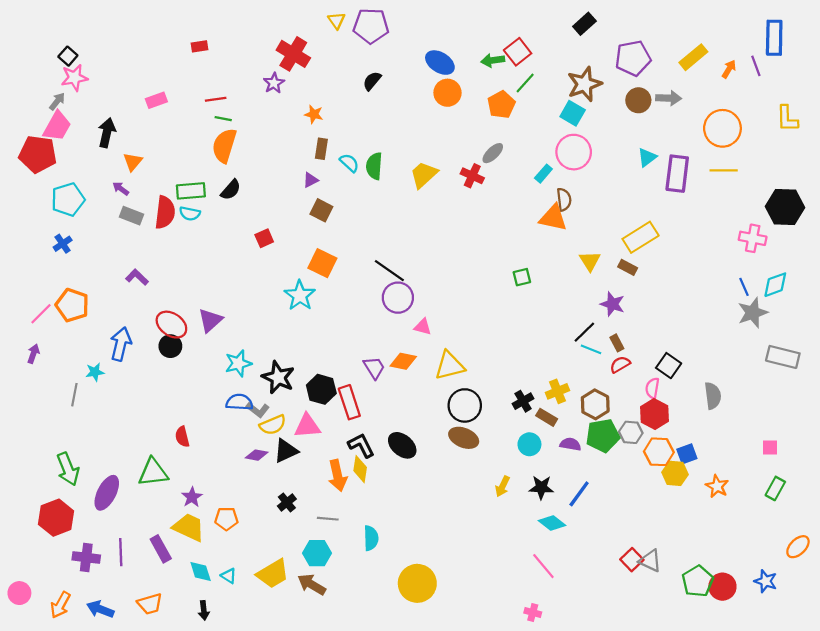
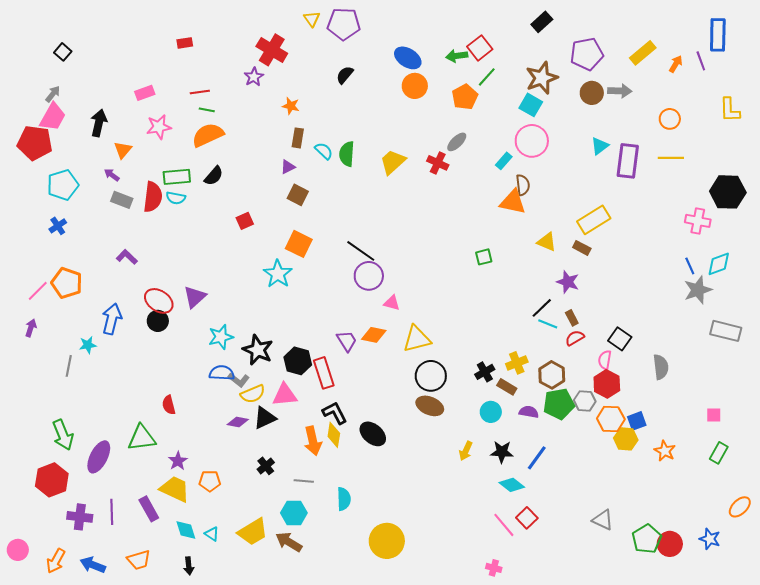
pink star: (74, 78) -> (159, 127), moved
orange circle: (722, 128) -> (670, 119), size x0.6
orange semicircle: (224, 146) -> (208, 135), turned 48
yellow triangle: (590, 261) -> (547, 242), turned -35
black ellipse: (402, 445) -> (373, 434), moved
red square: (632, 560) -> (527, 518), moved

